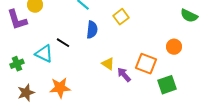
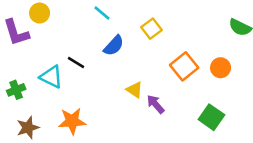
blue semicircle: (92, 30) -> (114, 46), turned 36
orange square: (146, 64) -> (184, 66), moved, turned 30
green square: (167, 85) -> (211, 117), turned -36

